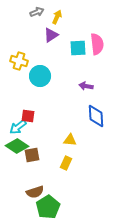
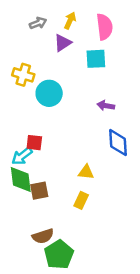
gray arrow: (37, 12) -> (38, 23), moved
pink semicircle: (97, 44) -> (104, 27), moved
green diamond: (17, 146) -> (21, 179), turned 50

